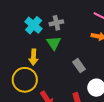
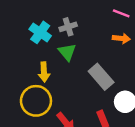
gray rectangle: (79, 66) -> (101, 77), size x1.5

